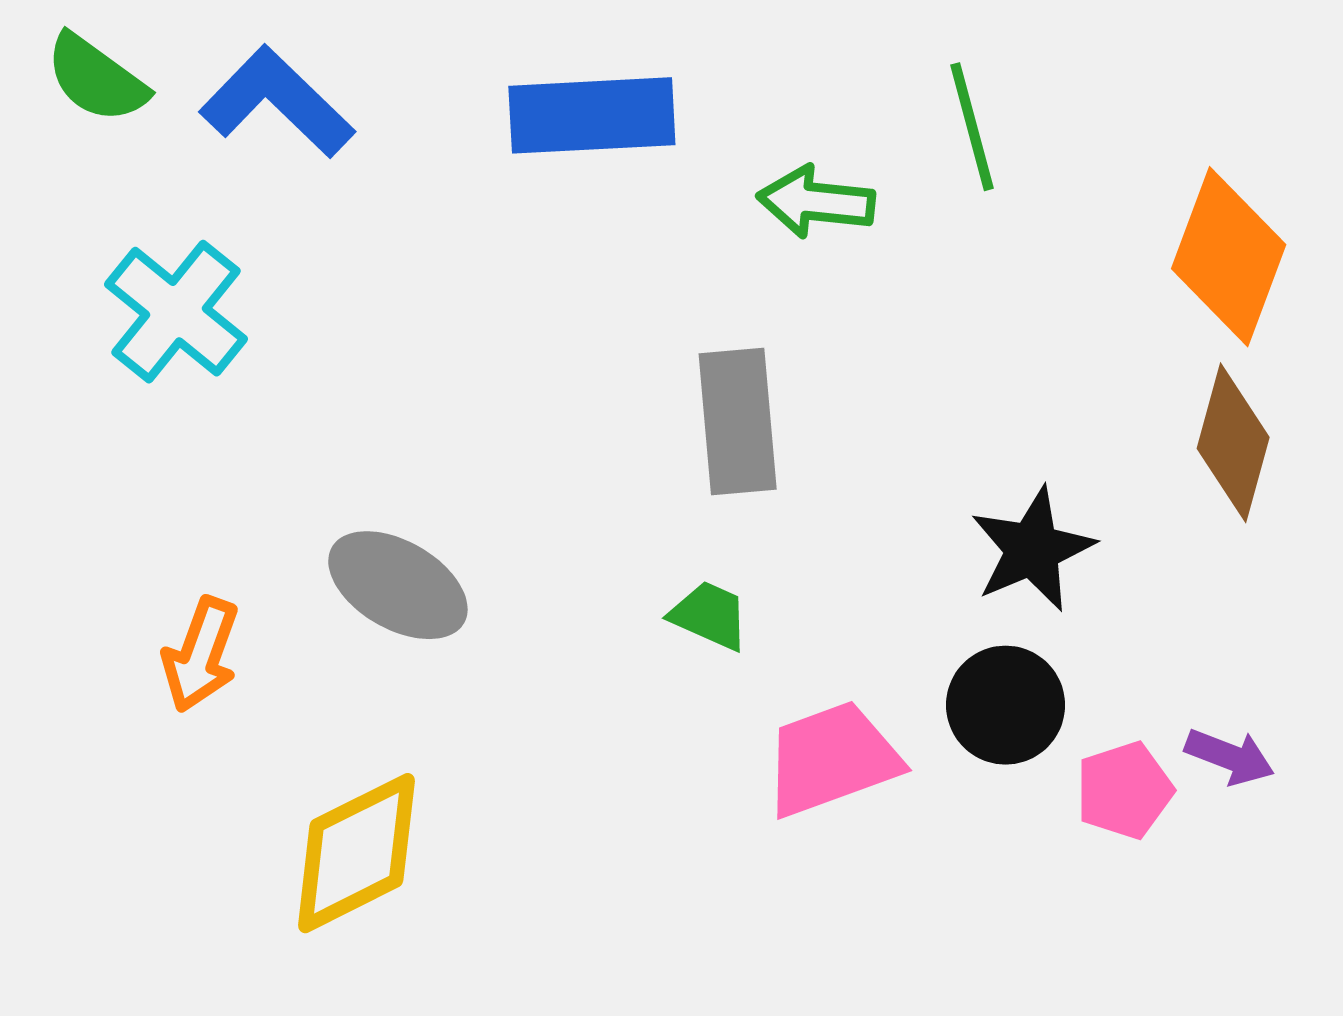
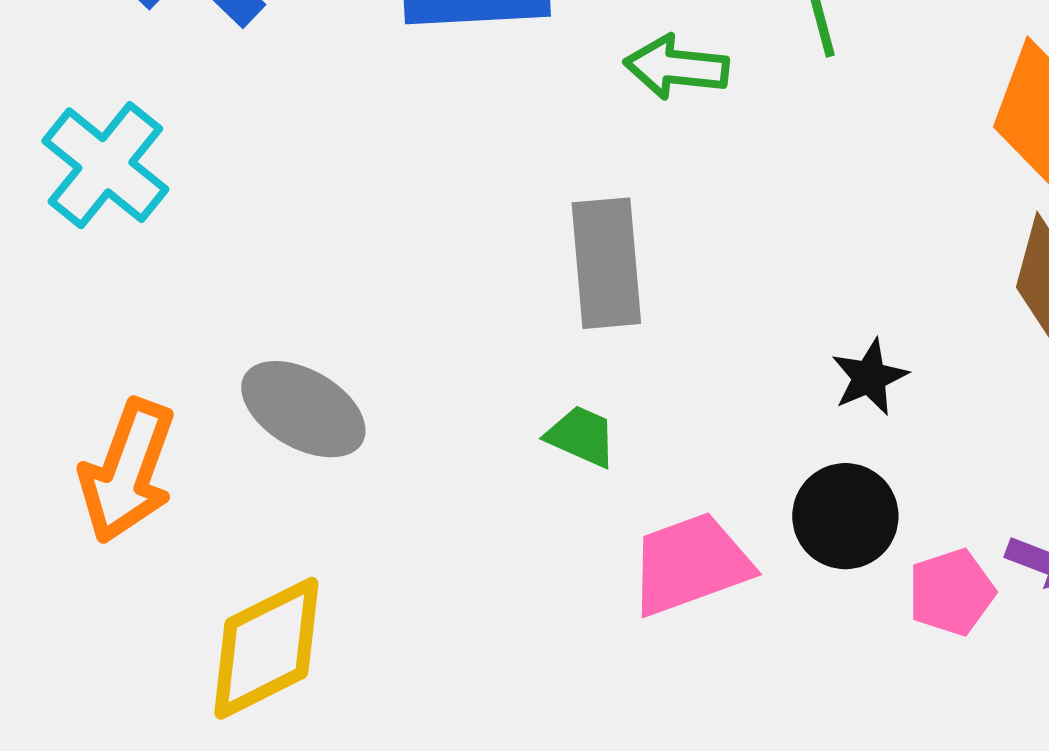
black star: (1032, 549) -> (869, 377), size x0.7
orange arrow: (201, 655) -> (127, 471), size x1.4

